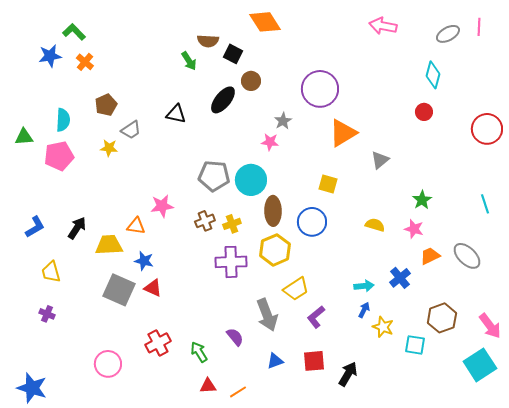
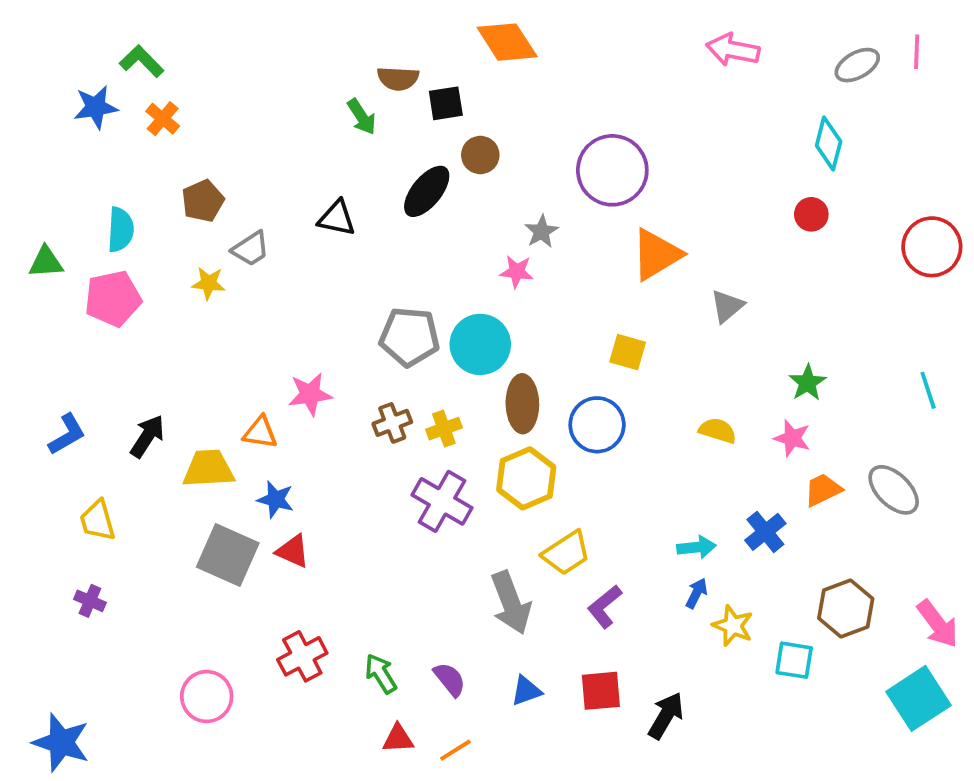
black square: (233, 54) -> (446, 103), turned -36
purple cross: (231, 262) -> (442, 501), turned 32
purple semicircle: (235, 337) -> (450, 679), moved

